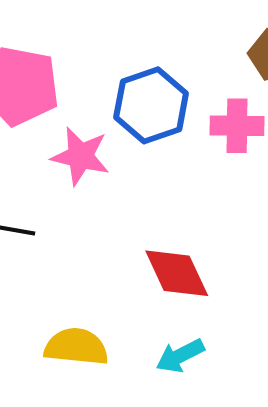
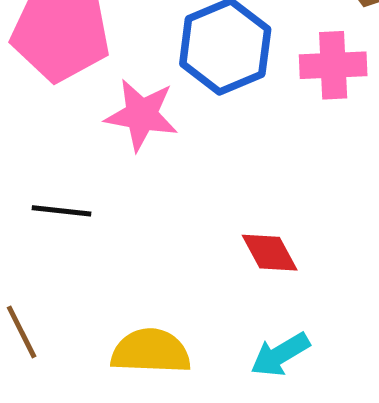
red diamond: (177, 273) -> (270, 253), size x0.7

